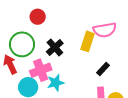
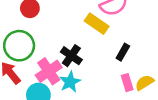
yellow rectangle: (88, 41) -> (97, 24), turned -60
black cross: (55, 47) -> (71, 56), moved

